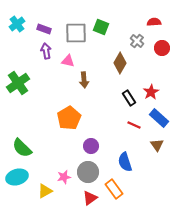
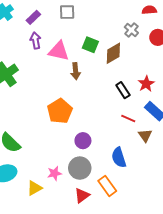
green square: (101, 27) -> (90, 45), moved
purple rectangle: (44, 29) -> (33, 17), turned -64
gray square: (76, 33) -> (67, 12), moved, size x0.7
pink triangle: (68, 61) -> (59, 51), size x1.5
brown diamond: (120, 63) -> (113, 53), turned 30
brown triangle: (157, 145) -> (145, 135), moved

